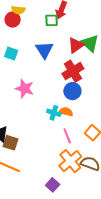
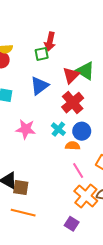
blue triangle: (44, 50) -> (39, 86), turned 36
blue circle: (72, 91) -> (82, 131), moved
cyan cross: (54, 113) -> (58, 129), moved, turned 32

